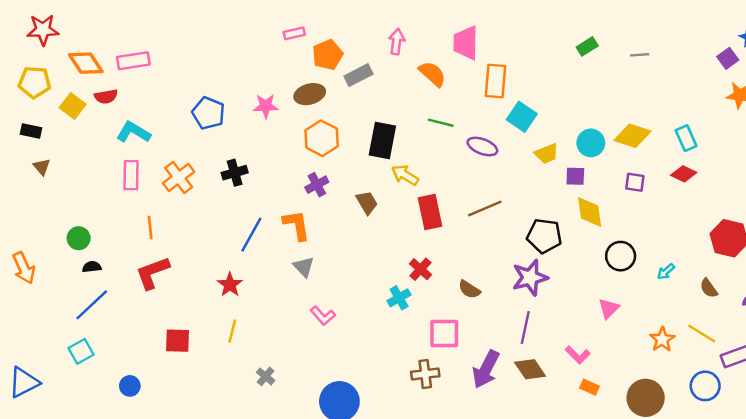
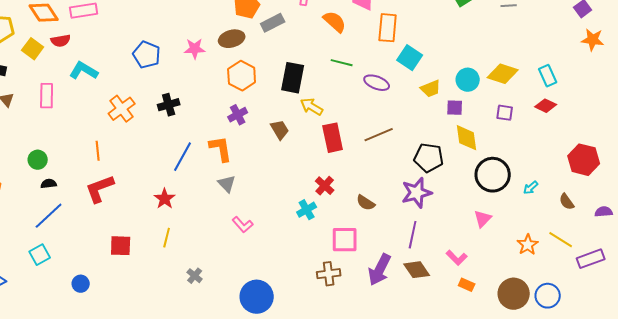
pink rectangle: (131, 175) -> (47, 96), moved
black circle: (621, 256) -> (493, 175), size x1.4
blue circle: (705, 386) -> (548, 296), moved

